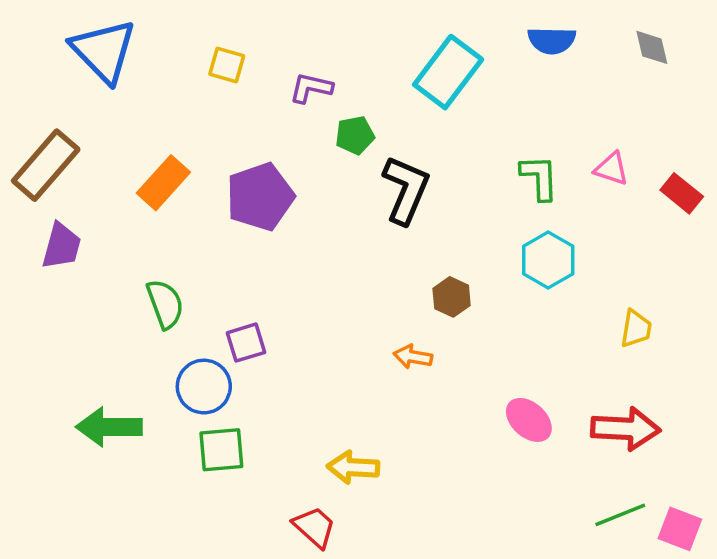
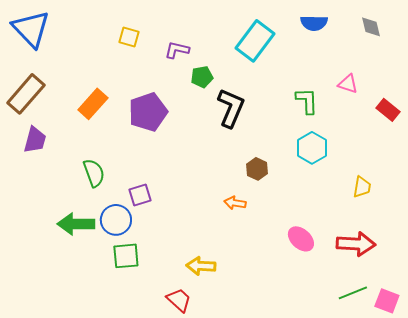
blue triangle: (104, 51) -> (31, 29), moved
pink triangle: (611, 169) -> (348, 84), moved
green arrow: (109, 427) -> (76, 224), moved

